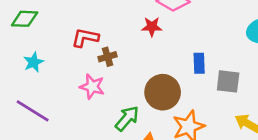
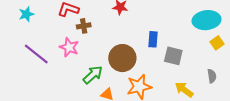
cyan star: (33, 62) -> (26, 14), moved
purple line: (33, 111) -> (36, 54), moved

